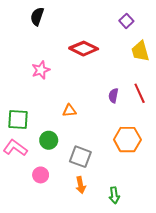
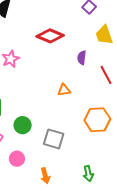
purple semicircle: (113, 96) -> (82, 58), moved
orange triangle: (69, 111) -> (64, 90), moved
orange arrow: (81, 185) -> (45, 176), moved

